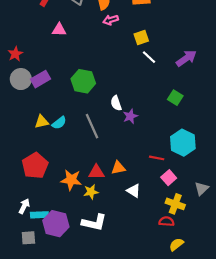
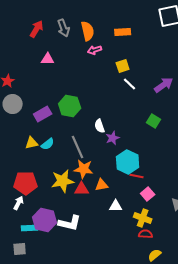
purple rectangle: (41, 79) -> (43, 114), moved
cyan hexagon: (183, 143) -> (128, 162), moved
red pentagon: (35, 166) -> (26, 183), turned 30
orange star: (71, 180) -> (84, 169), moved
white triangle: (134, 191) -> (116, 206), turned -32
yellow star: (91, 192) -> (63, 181), moved, size x1.6
yellow cross: (175, 204) -> (143, 218), moved
white arrow: (24, 206) -> (19, 203), moved
white L-shape: (94, 223) -> (70, 223), moved
purple hexagon: (56, 224) -> (45, 220), moved

